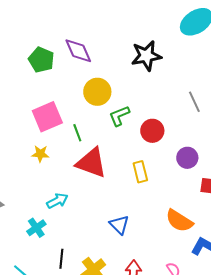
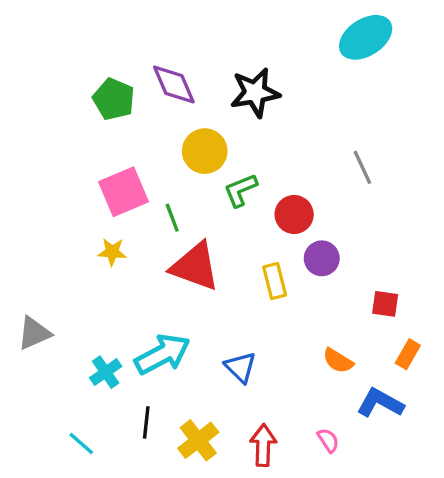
black star: (146, 56) -> (255, 93), moved
purple circle: (187, 158) -> (322, 258), moved
cyan arrow: (57, 201) -> (162, 354), moved, size x1.6
orange semicircle: (179, 221) -> (338, 361), size x0.7

